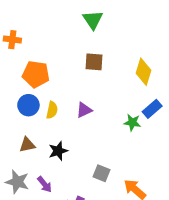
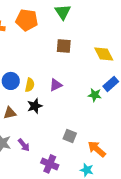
yellow diamond: (143, 72) -> (104, 54), turned -45
orange pentagon: (36, 74) -> (27, 20), moved
black star: (58, 151) -> (35, 106), moved

